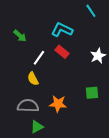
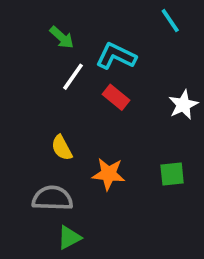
green arrow: (20, 36) -> (62, 37), moved
white line: (39, 58) -> (73, 77), moved
orange star: (58, 104) -> (108, 174), moved

